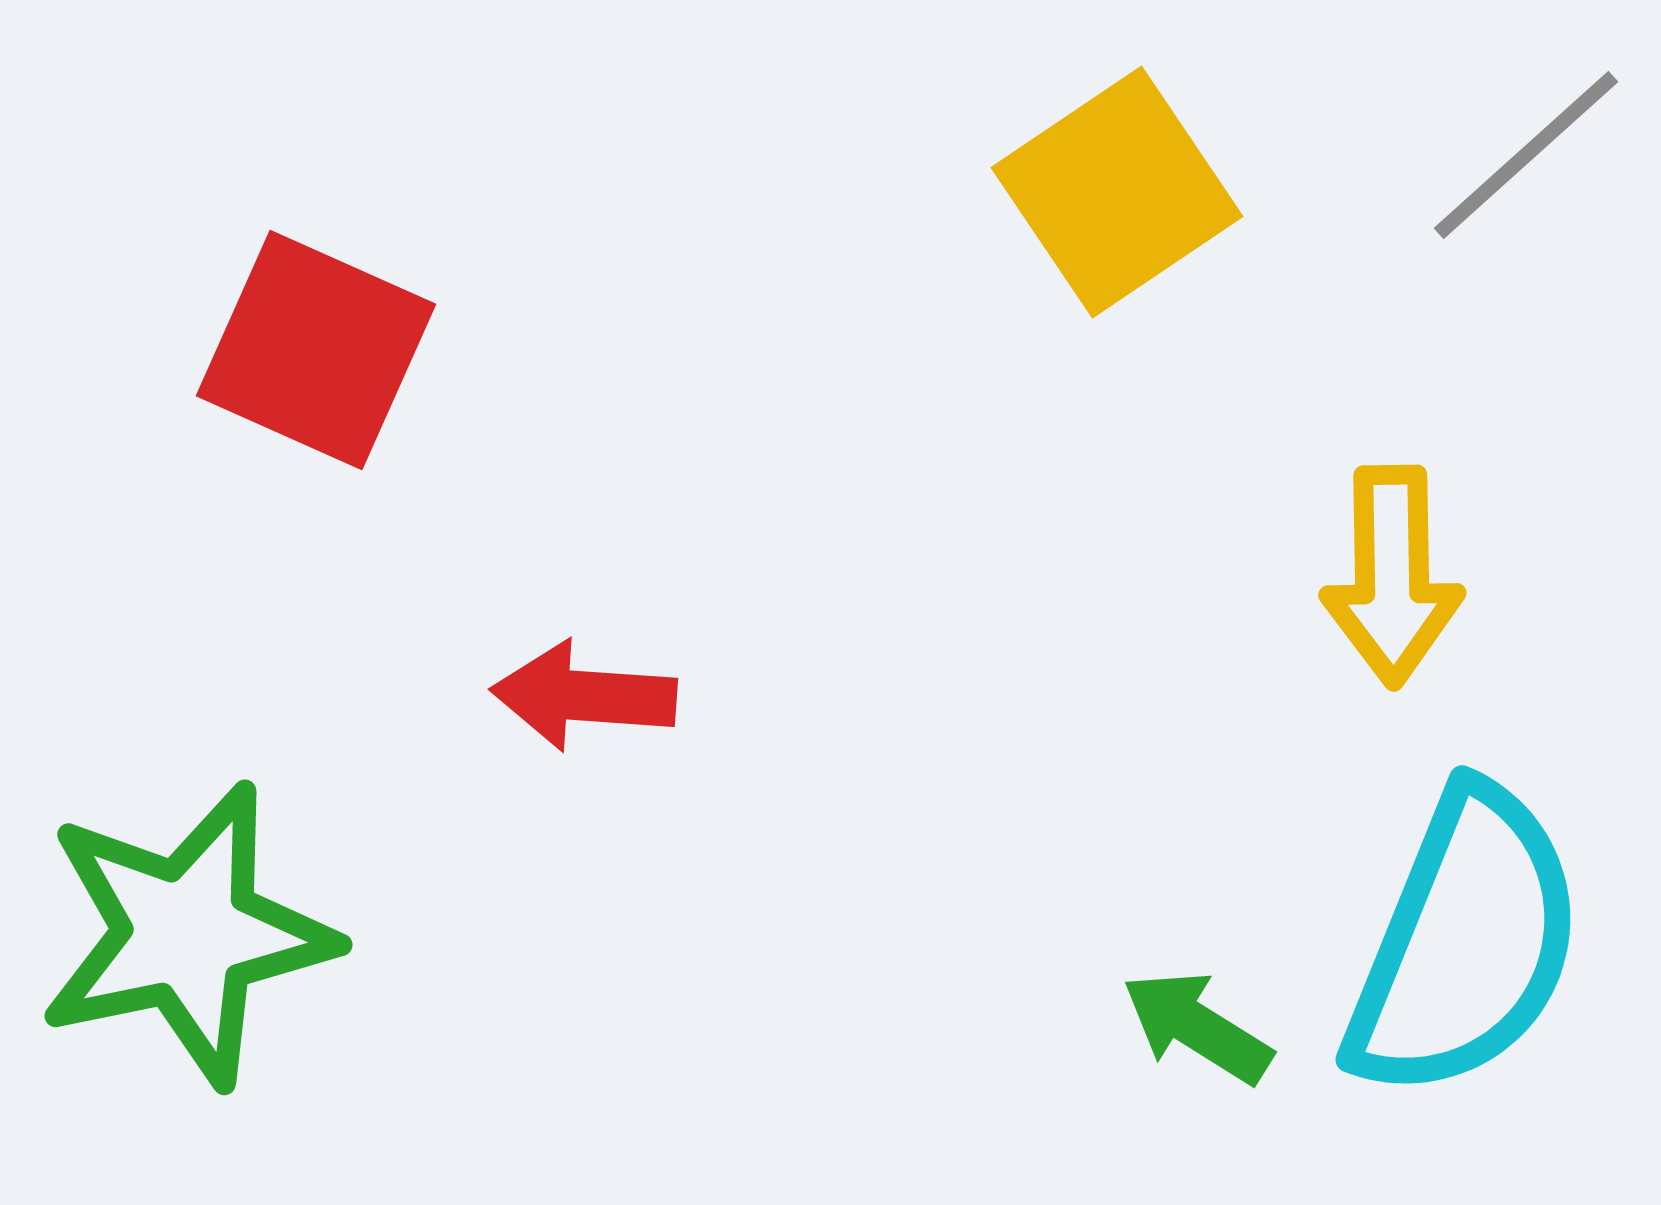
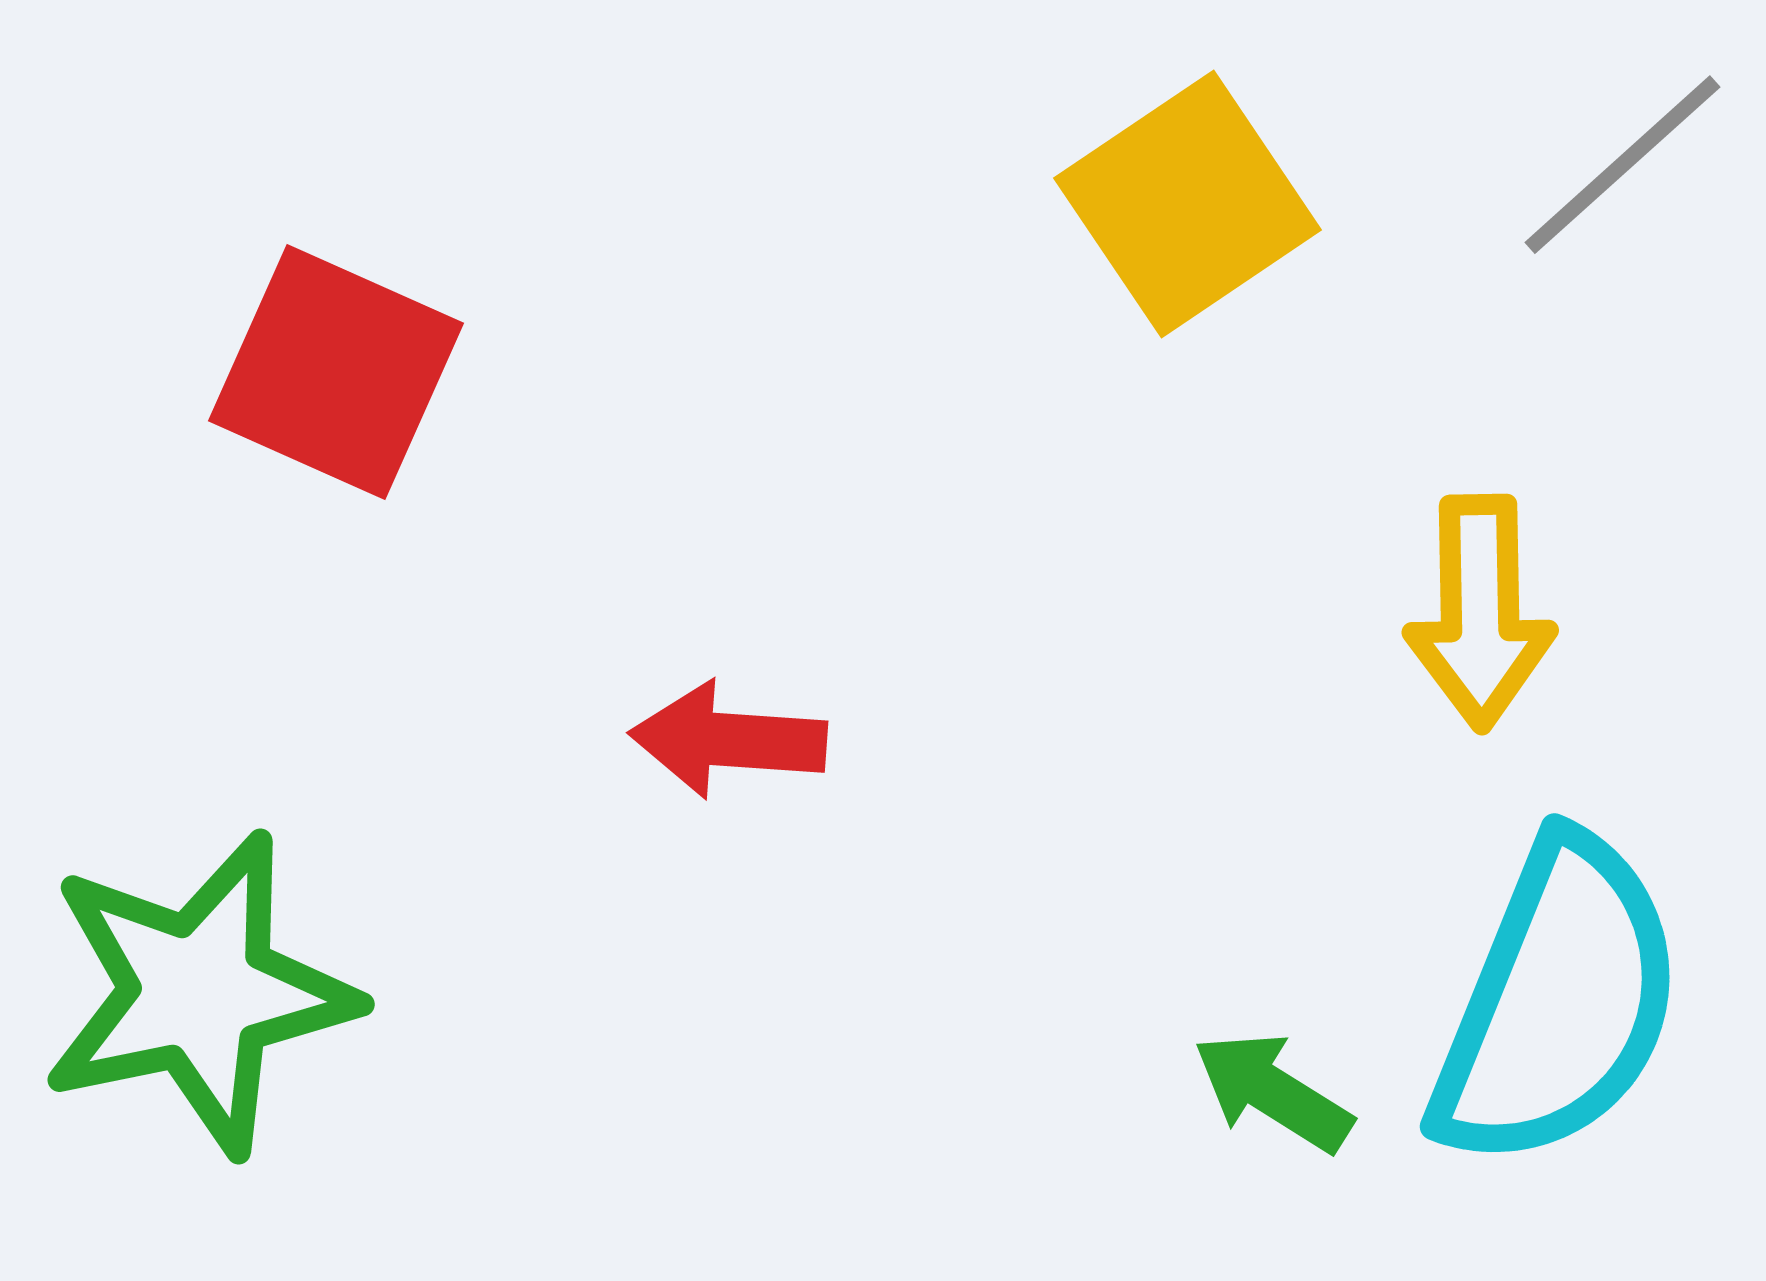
red arrow: (584, 696) -> (728, 740), moved

